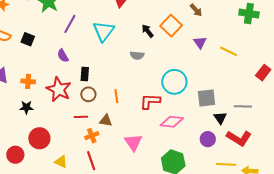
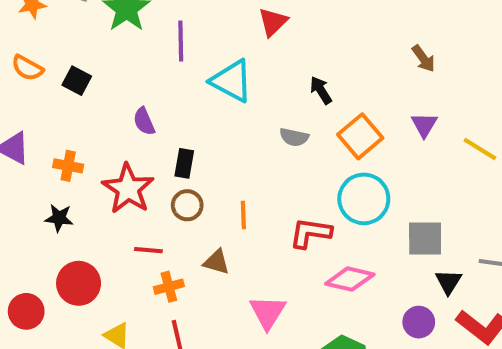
purple line: (70, 24) -> (181, 41), moved, turned -36
orange square: (171, 26) -> (360, 136), moved
cyan triangle: (104, 31) -> (232, 81), turned -45
red line: (81, 117) -> (148, 250), moved
orange cross: (92, 136) -> (169, 287), moved

